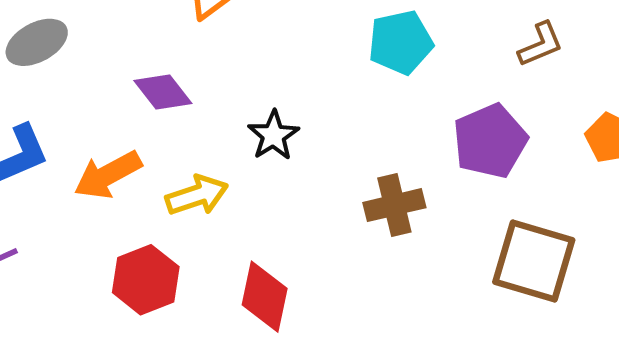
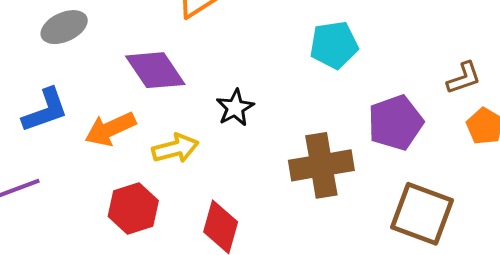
brown L-shape: (541, 44) -> (464, 78), moved
purple diamond: (163, 92) -> (155, 70), size x1.4
brown cross: (394, 205) -> (321, 165), size x1.4

